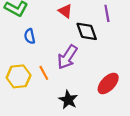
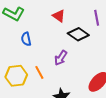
black diamond: (87, 31) -> (78, 34), turned -35
purple arrow: (67, 57) -> (61, 58), size x0.7

